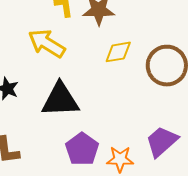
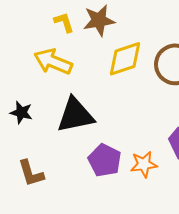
yellow diamond: (118, 52) -> (125, 59), size x1.4

